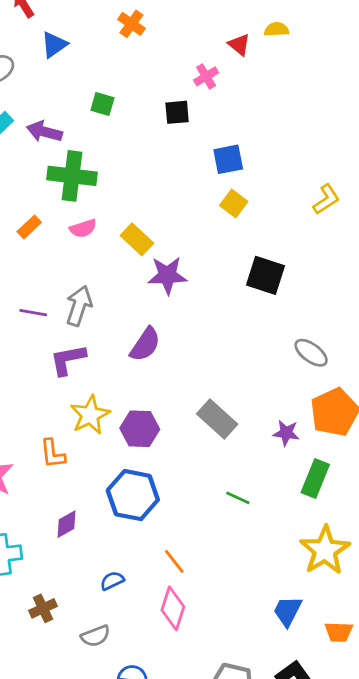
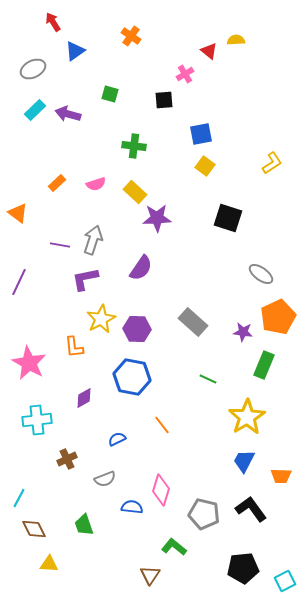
green cross: (72, 176) -> (134, 146), moved, size x0.7
yellow star: (325, 550) -> (247, 417), moved
pink diamond: (173, 608) -> (161, 490), moved

